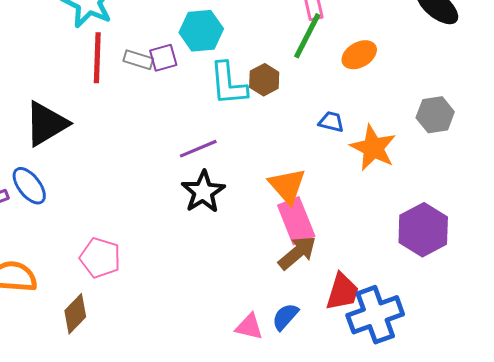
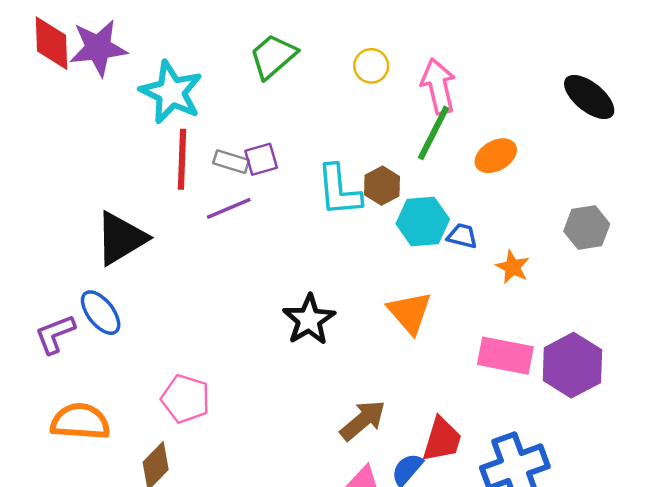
cyan hexagon: (201, 31) -> (423, 222), moved
orange star: (373, 148) -> (513, 267), size x0.6
purple line: (198, 149) -> (229, 208), moved
pink rectangle: (296, 221) -> (505, 356), moved, turned -57
brown arrow: (297, 253) -> (363, 420), moved
red trapezoid: (342, 292) -> (442, 439), moved

